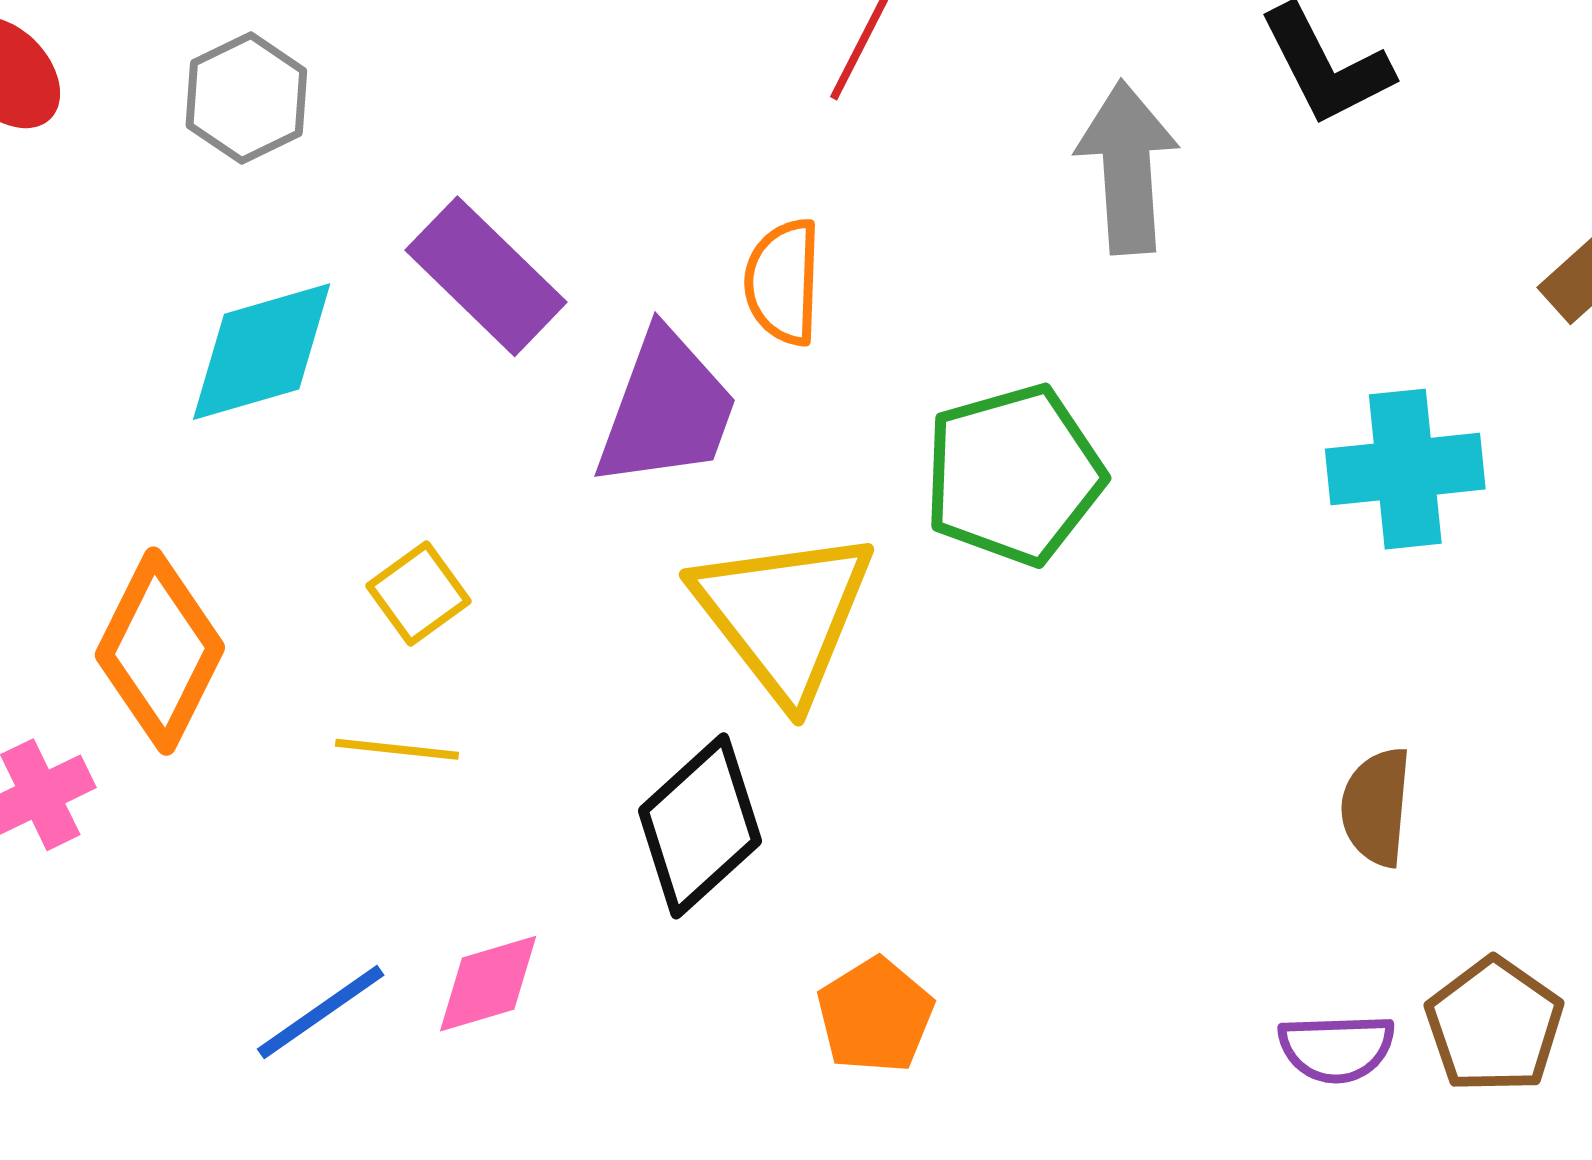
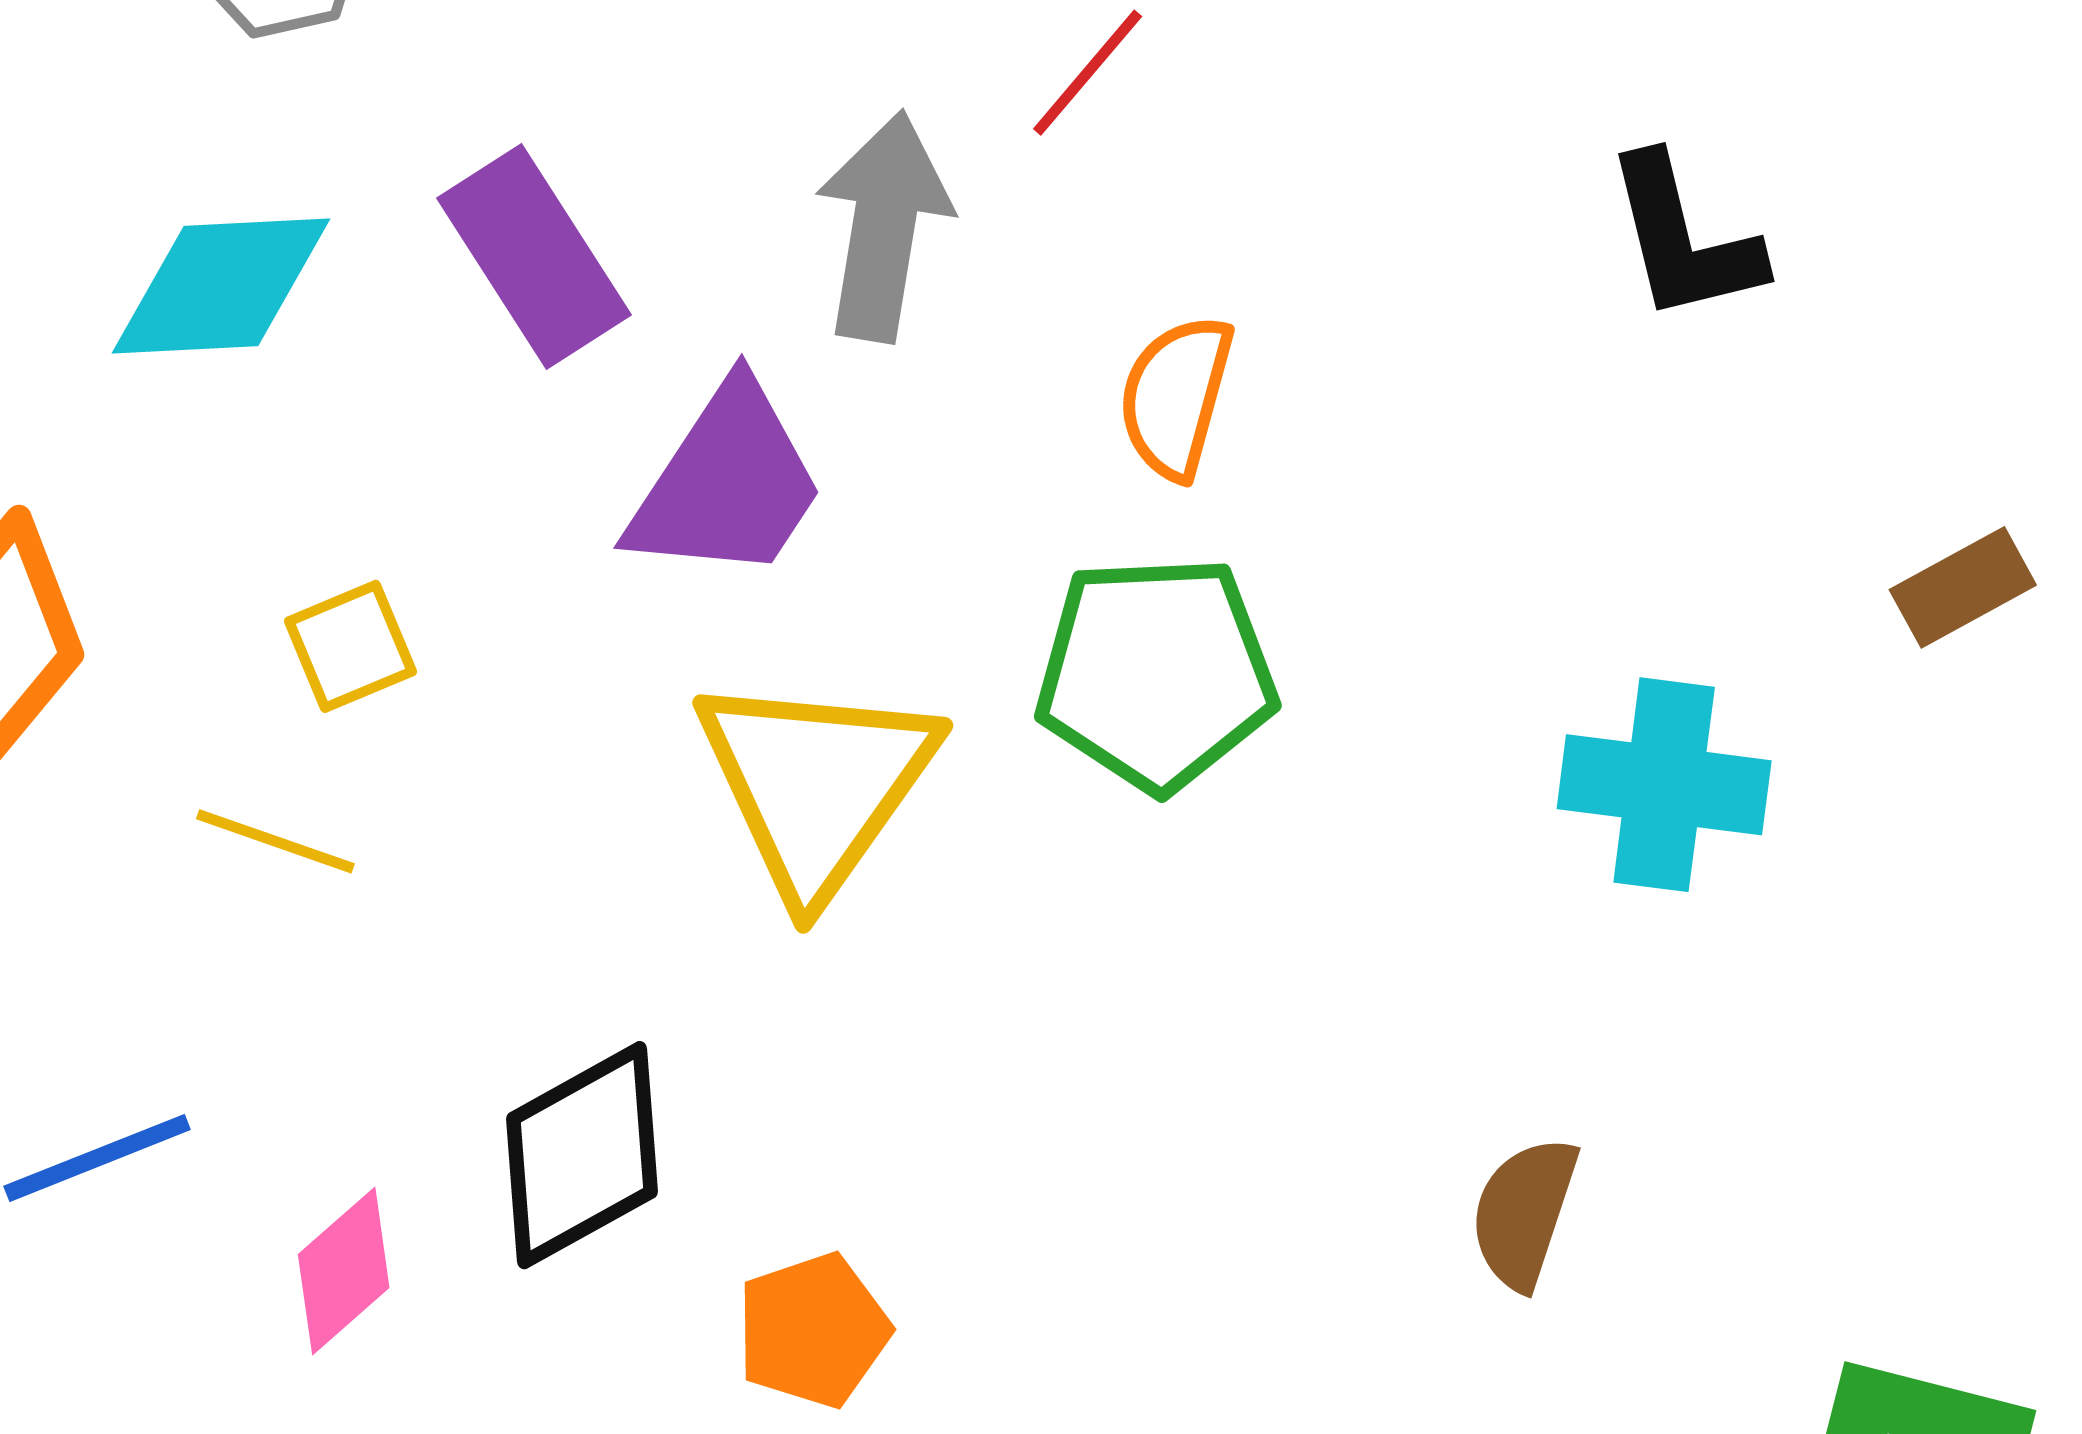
gray arrow: (1127, 167) -> (883, 226), moved
orange semicircle: (783, 282) -> (1176, 397), moved
black diamond: (700, 826) -> (582, 1155), moved
pink diamond: (488, 984) -> (344, 1271), moved, turned -38

